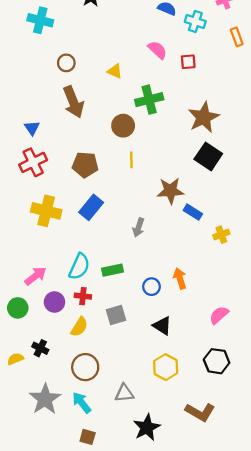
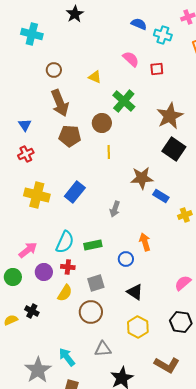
green cross: (149, 100) -> (124, 101), turned -35
red cross: (33, 162) -> (26, 154), size x0.7
brown pentagon: (85, 165) -> (70, 136), moved
orange arrow: (180, 278) -> (145, 242), moved
brown circle: (85, 367) -> (91, 312), moved
gray star: (45, 399) -> (38, 370), moved

